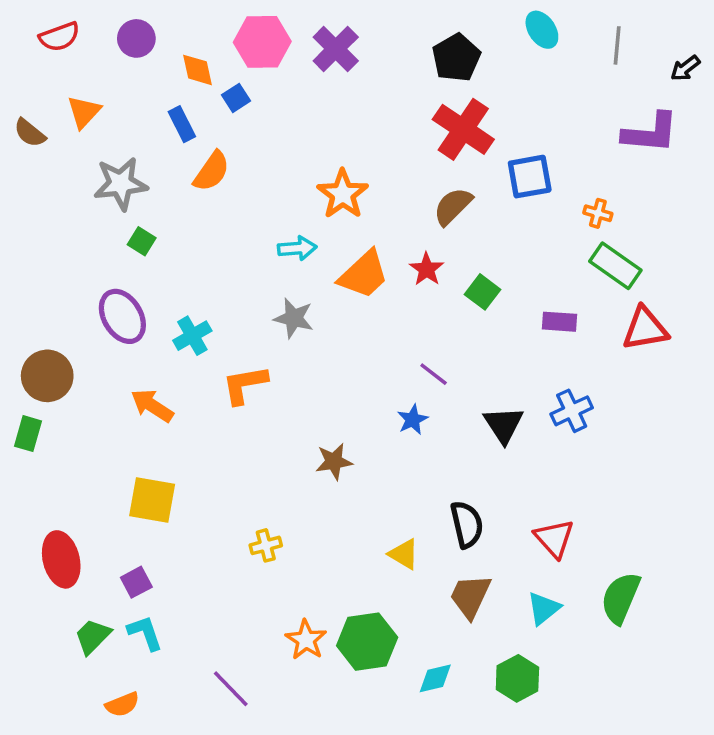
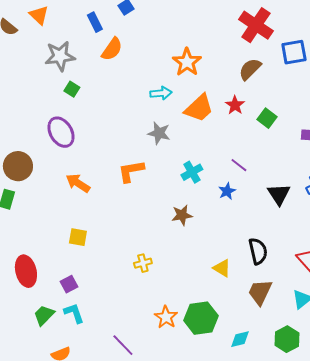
orange triangle: (84, 112) -> (39, 15), turned -30
cyan cross: (192, 336) -> (192, 172), moved
yellow square: (152, 500) -> (78, 237), size x0.7

